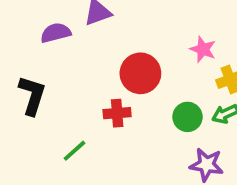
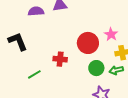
red circle: (140, 73) -> (88, 43), moved
black L-shape: (32, 95) -> (18, 42), turned -50

